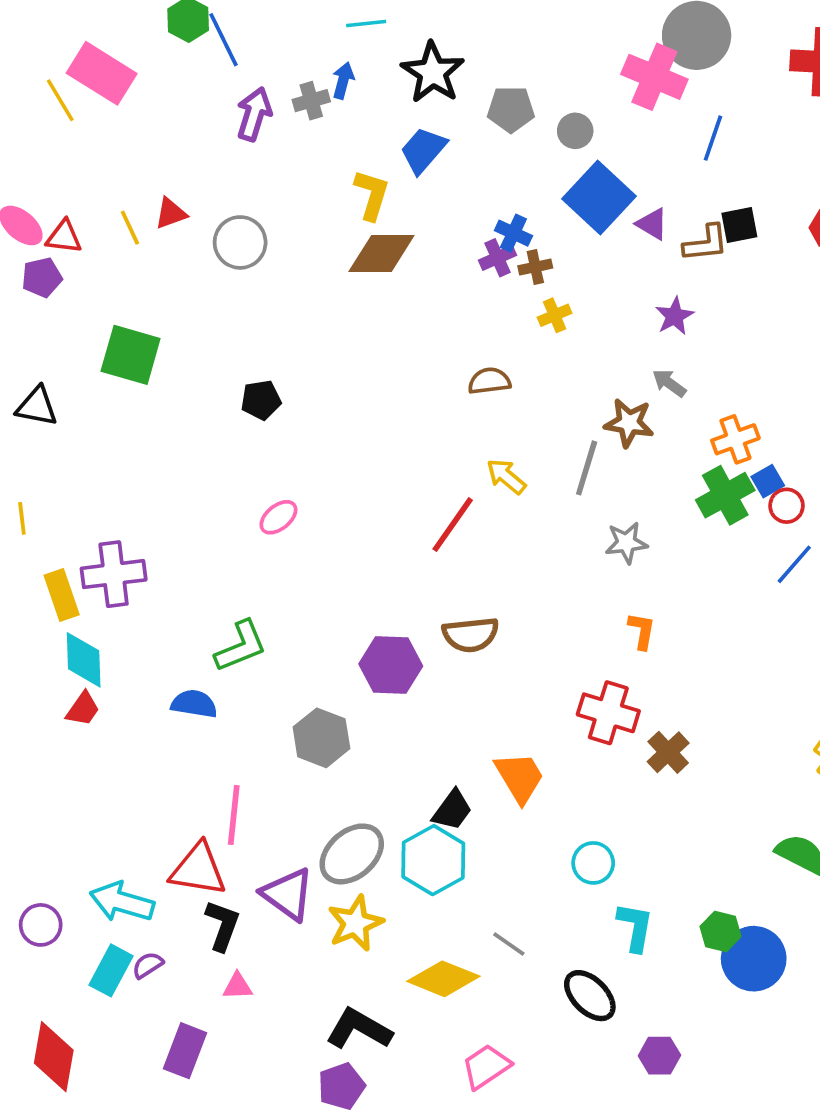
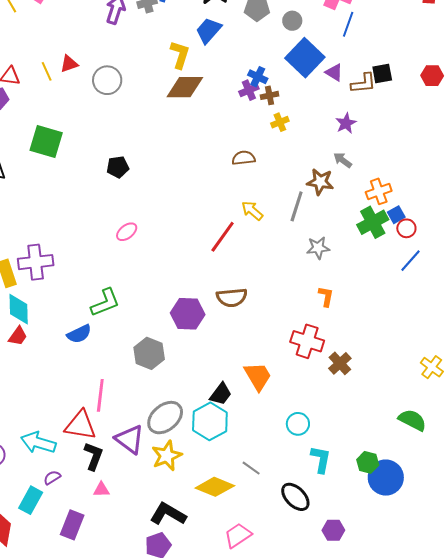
blue line: (713, 138) -> (348, 24), moved
blue semicircle: (194, 704) -> (79, 334), turned 145
cyan rectangle: (111, 970) -> (31, 500), moved

